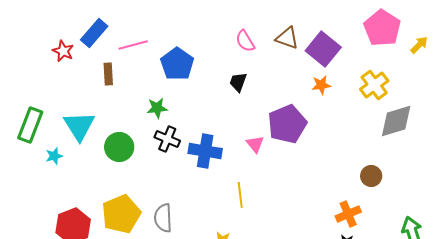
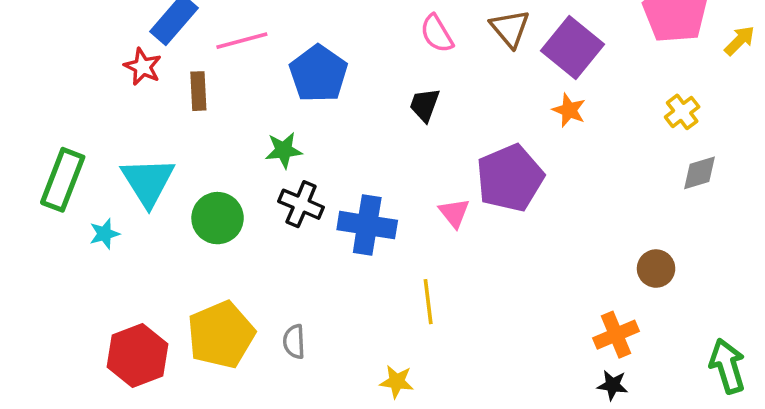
brown triangle: (287, 38) -> (510, 28), turned 30
red star: (63, 51) -> (143, 67), moved
orange star: (321, 85) -> (569, 110), turned 30
yellow cross: (374, 85) -> (682, 112), moved, size x0.7
gray diamond: (396, 121) -> (700, 173), size x0.6
gray semicircle: (163, 218) -> (294, 342), size x0.7

